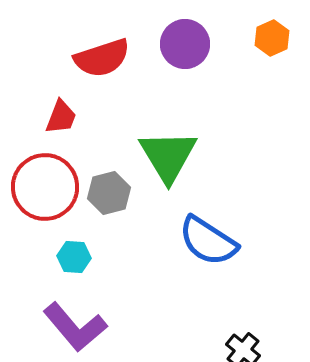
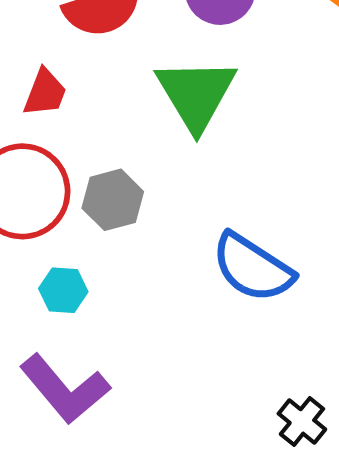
green triangle: (168, 156) -> (196, 94), moved

